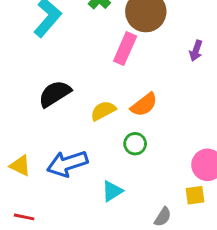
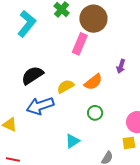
purple arrow: (196, 51) -> (121, 66), moved
green circle: (135, 144) -> (95, 113), moved
blue arrow: (67, 164) -> (40, 106), moved

